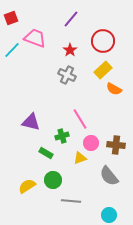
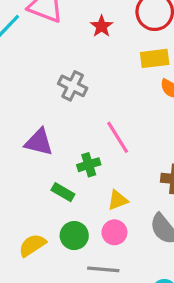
yellow rectangle: (103, 70) -> (155, 58), turned 36
gray cross: (67, 75) -> (73, 86), moved
pink circle: (91, 143) -> (114, 232), moved

